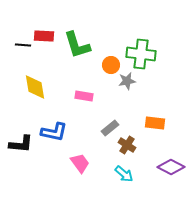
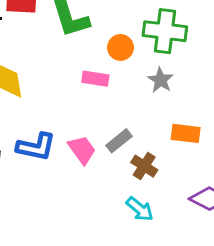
gray star: (127, 81) -> (161, 80), moved, turned -30
pink rectangle: (84, 96) -> (95, 79), moved
pink trapezoid: (80, 163) -> (82, 150), moved

